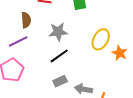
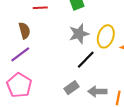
gray star: (58, 32) -> (79, 34), moved
black line: (59, 56) -> (86, 60), moved

